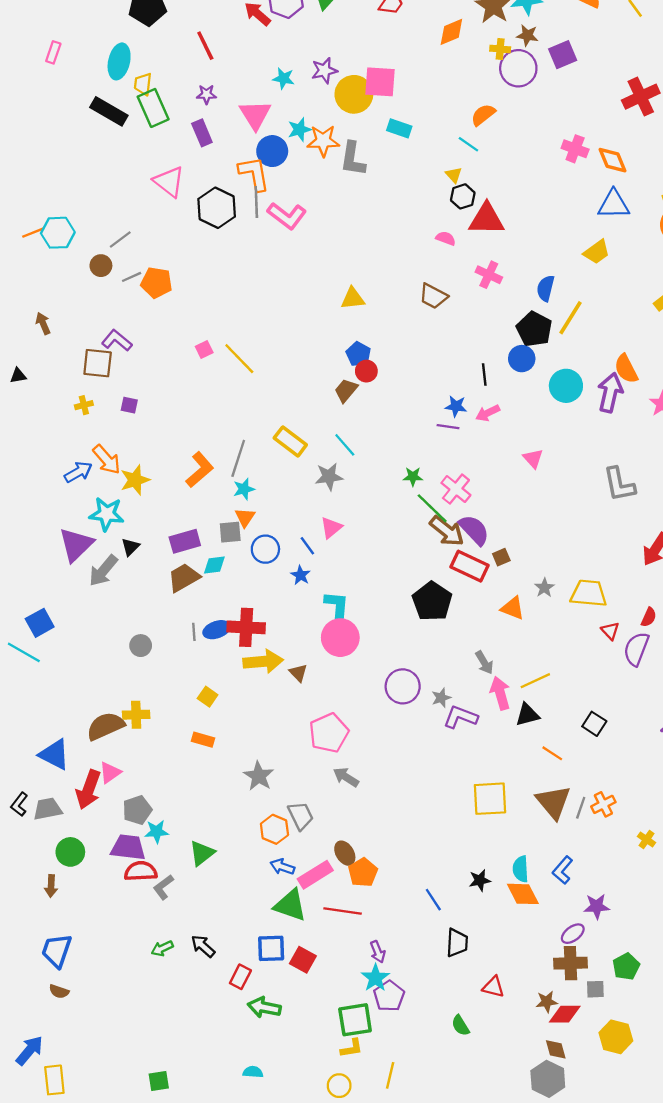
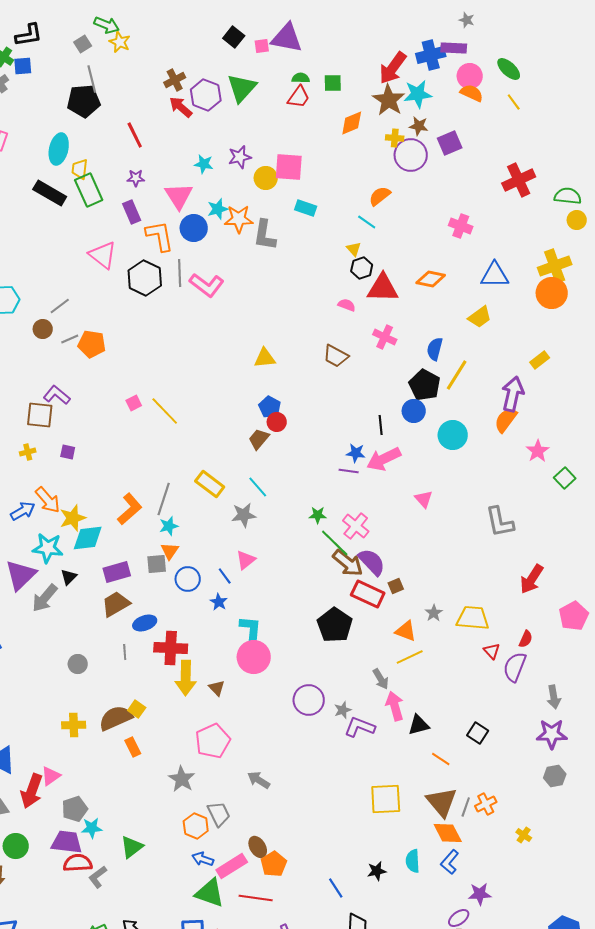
yellow circle: (354, 94) -> (266, 178), size x0.7
orange diamond: (612, 160) -> (431, 279), moved, turned -56
orange L-shape: (254, 174) -> (160, 236), moved
orange semicircle: (626, 369) -> (506, 420), turned 64
purple arrow: (610, 393) -> (513, 394), moved
pink arrow: (488, 413) -> (384, 459), size x1.6
cyan diamond: (214, 565) -> (88, 538), moved, size x1.5
blue ellipse: (217, 630) -> (145, 623), moved
yellow arrow: (263, 661) -> (186, 678), turned 96
yellow line: (535, 681) -> (410, 657), moved
brown semicircle: (105, 726) -> (116, 718), moved
pink pentagon: (329, 733) -> (213, 741), moved
orange rectangle: (203, 740) -> (133, 747), turned 48
orange diamond: (523, 894) -> (448, 833), moved

